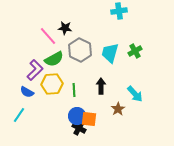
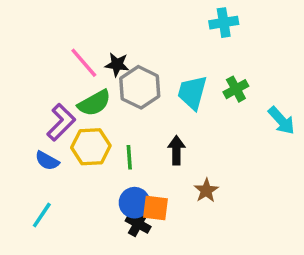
cyan cross: (119, 11) -> (224, 23), moved
black star: (65, 28) -> (117, 65), moved
cyan arrow: (135, 94) -> (281, 121), moved
cyan line: (19, 115) -> (42, 215), moved

